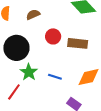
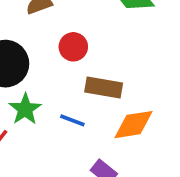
brown rectangle: (78, 43) -> (104, 88), moved

